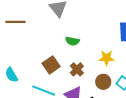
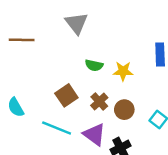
yellow star: (107, 58) -> (123, 71), moved
brown circle: (103, 82) -> (124, 110), moved

